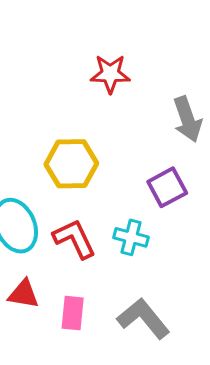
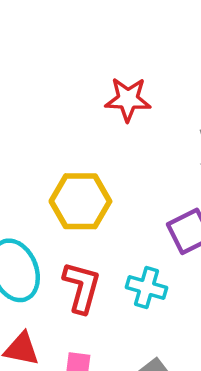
red L-shape: (74, 239) -> (82, 287), turned 39

